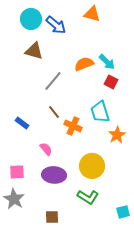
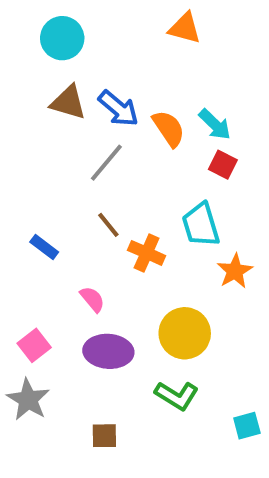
blue arrow: (56, 25) -> (118, 108), moved
orange semicircle: (84, 64) -> (169, 128), turned 78
pink square: (17, 172) -> (34, 345), turned -35

